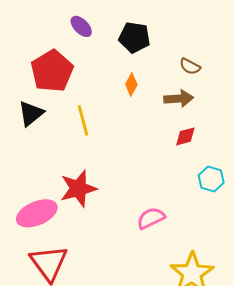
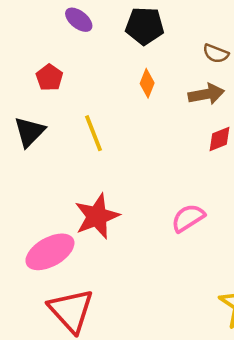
red pentagon: (52, 71) -> (49, 78), size x0.5
pink semicircle: (151, 218) -> (188, 218), moved

